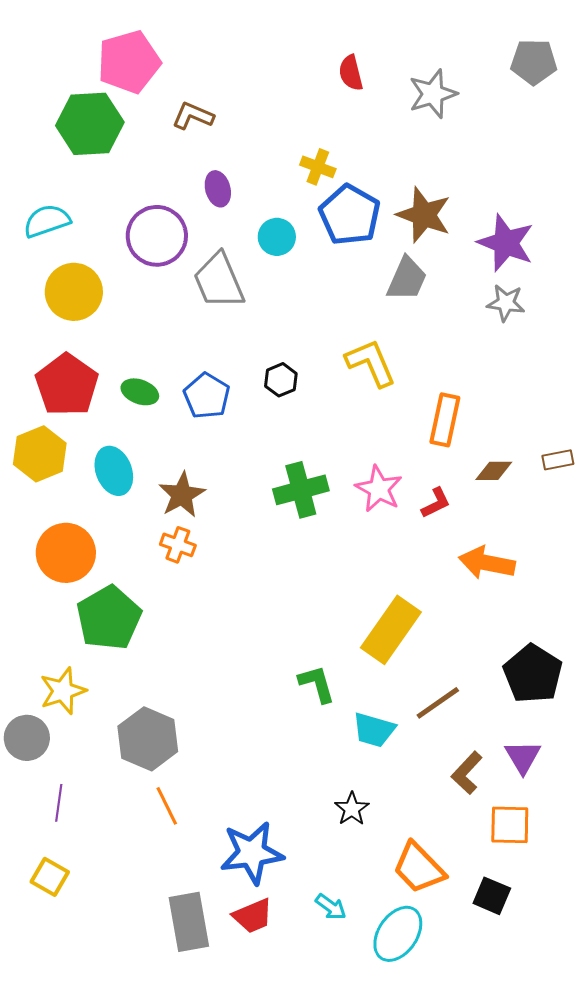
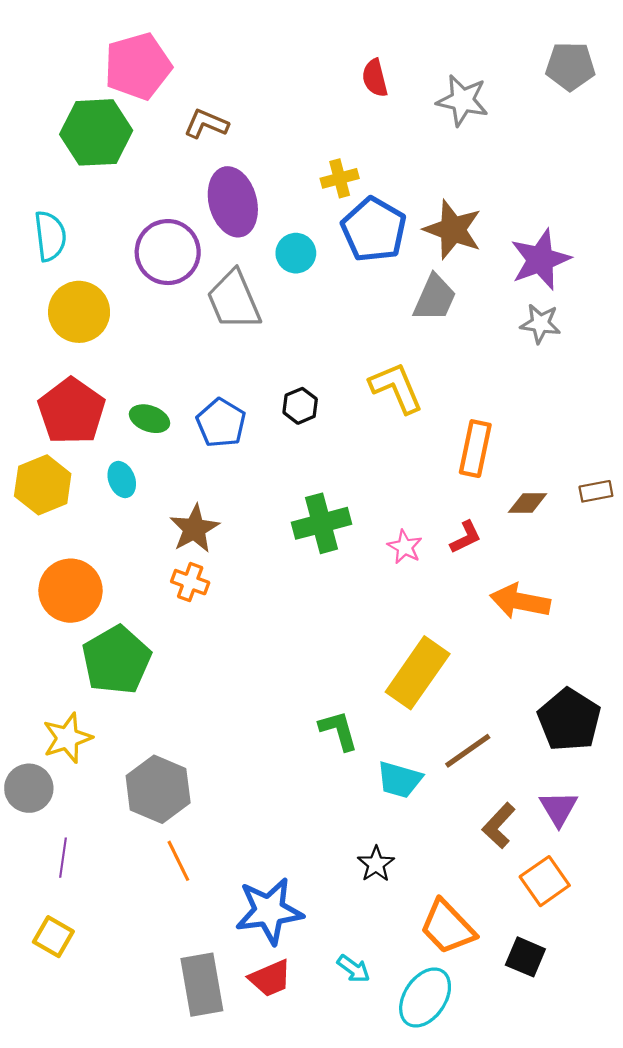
gray star: (433, 94) -> (462, 100), turned 30
yellow cross: (318, 167) -> (340, 178), turned -36
purple ellipse: (218, 189) -> (233, 202), size x1.8
cyan semicircle: (47, 221) -> (50, 236), turned 102
purple star: (506, 243) -> (540, 260), turned 30
cyan ellipse: (114, 471) -> (122, 480), moved, size x0.7
pink star: (379, 489) -> (405, 547), moved, size x0.7
orange square: (510, 825) -> (545, 881), turned -36

